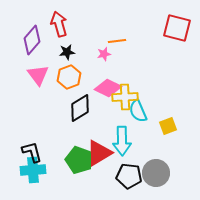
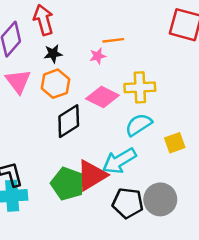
yellow cross: (125, 97) -> (140, 87), moved
cyan semicircle: (138, 111) -> (139, 125), turned 80
cyan arrow: (122, 141) -> (119, 161), turned 60

